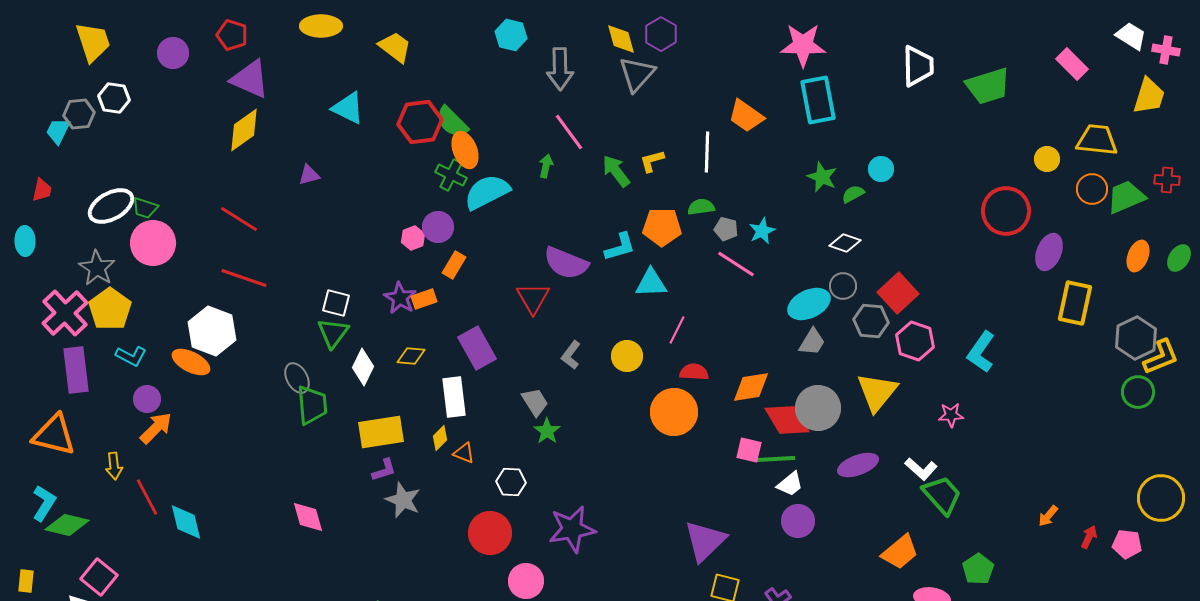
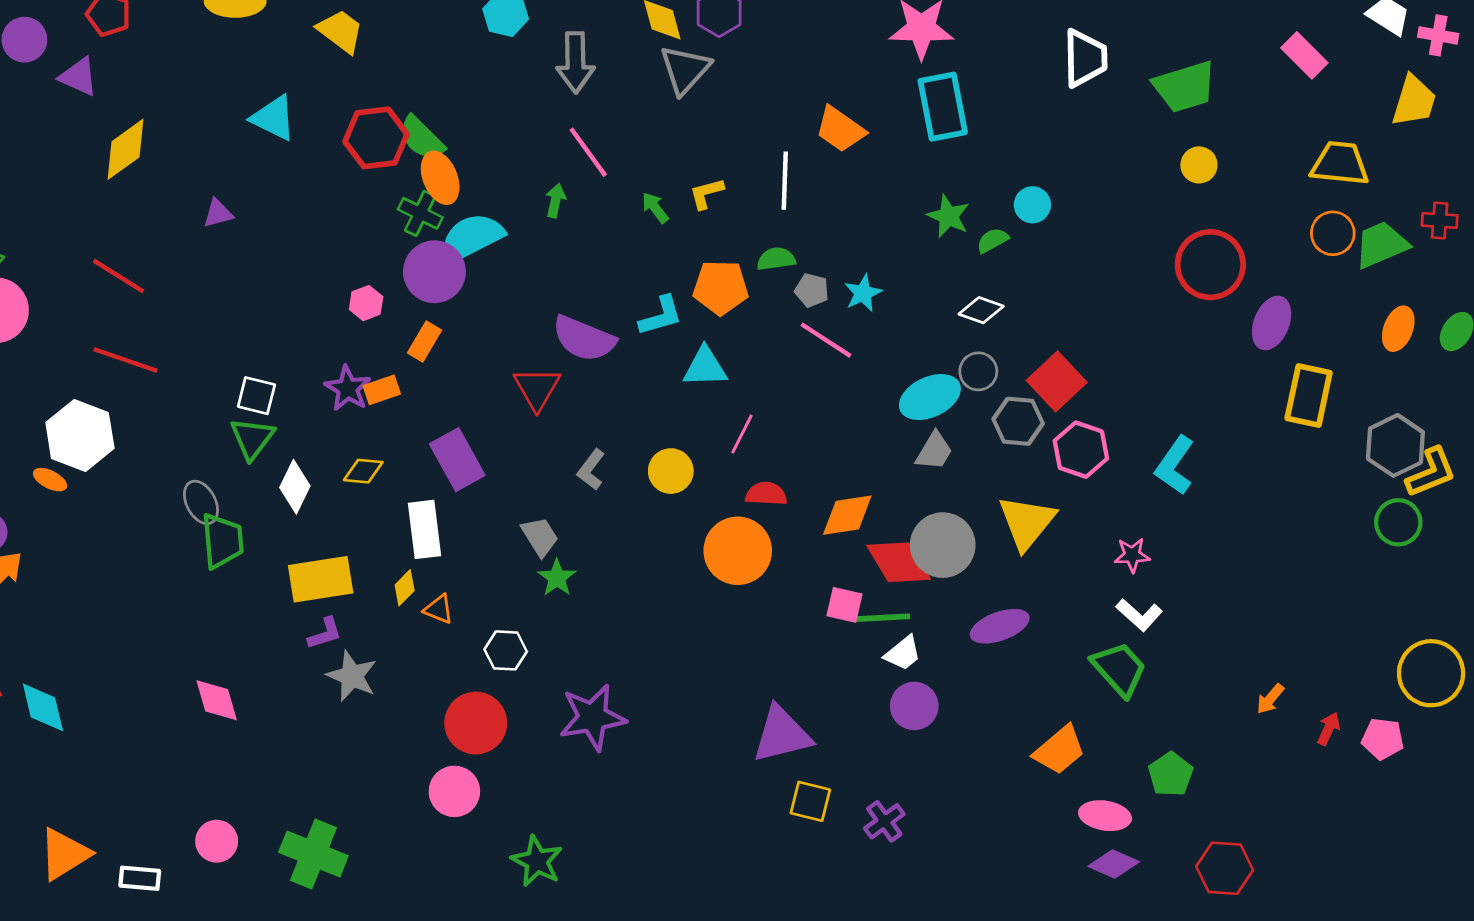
purple triangle: (250, 79) -> (79, 77), moved, size x0.7
yellow circle: (1047, 159) -> (1199, 165), moved
green arrow: (616, 171) -> (655, 208), size x0.7
purple circle: (438, 227) -> (434, 272), moved, size x1.4
orange ellipse: (191, 362) -> (50, 480), size x0.6
white L-shape: (921, 469) -> (1139, 615), moved
purple triangle: (705, 541) -> (782, 734), turned 30
pink circle: (526, 581) -> (454, 791), moved

